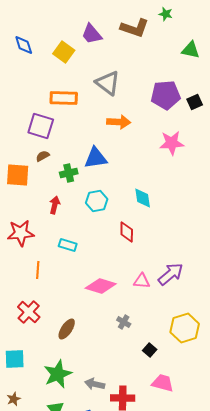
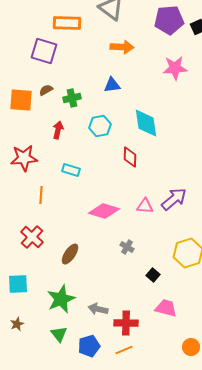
brown semicircle: (43, 156) -> (46, 90), moved
blue triangle: (96, 158) -> (112, 85), moved, size x0.7
cyan diamond: (143, 198) -> (146, 123), size x1.4

